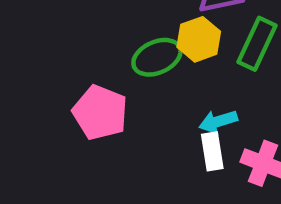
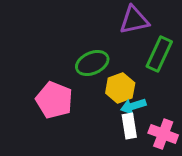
yellow hexagon: (199, 39) -> (120, 88), moved

